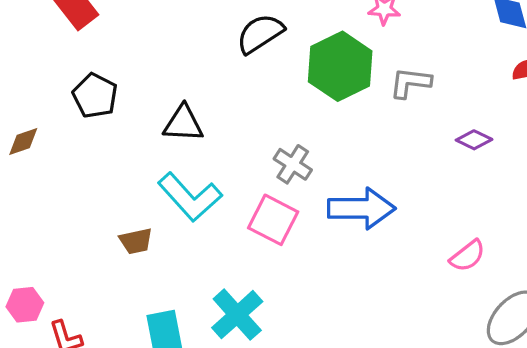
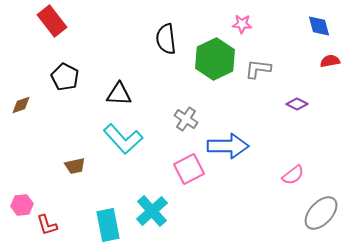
black semicircle: (260, 34) -> (166, 39), turned -64
pink square: (273, 220) -> (189, 169), moved, turned 36
brown trapezoid: (136, 241) -> (75, 166), moved

